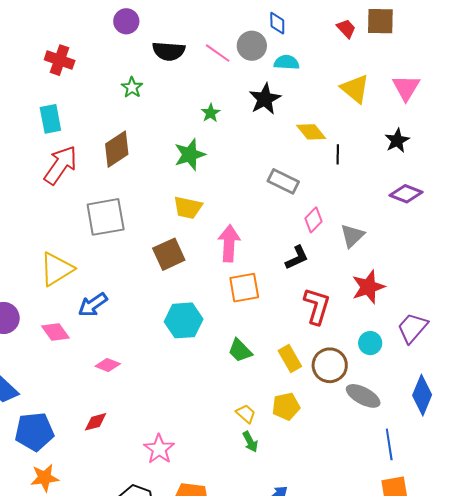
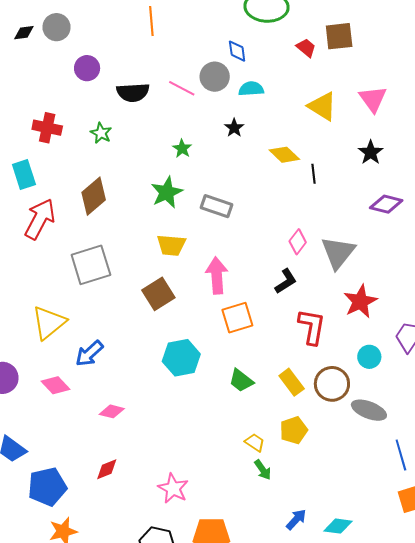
red cross: (60, 60) -> (47, 128), moved
black star: (265, 99) -> (234, 128), size x0.6
gray rectangle: (283, 181) -> (216, 206), moved
gray triangle: (352, 236) -> (338, 253), size x1.4

